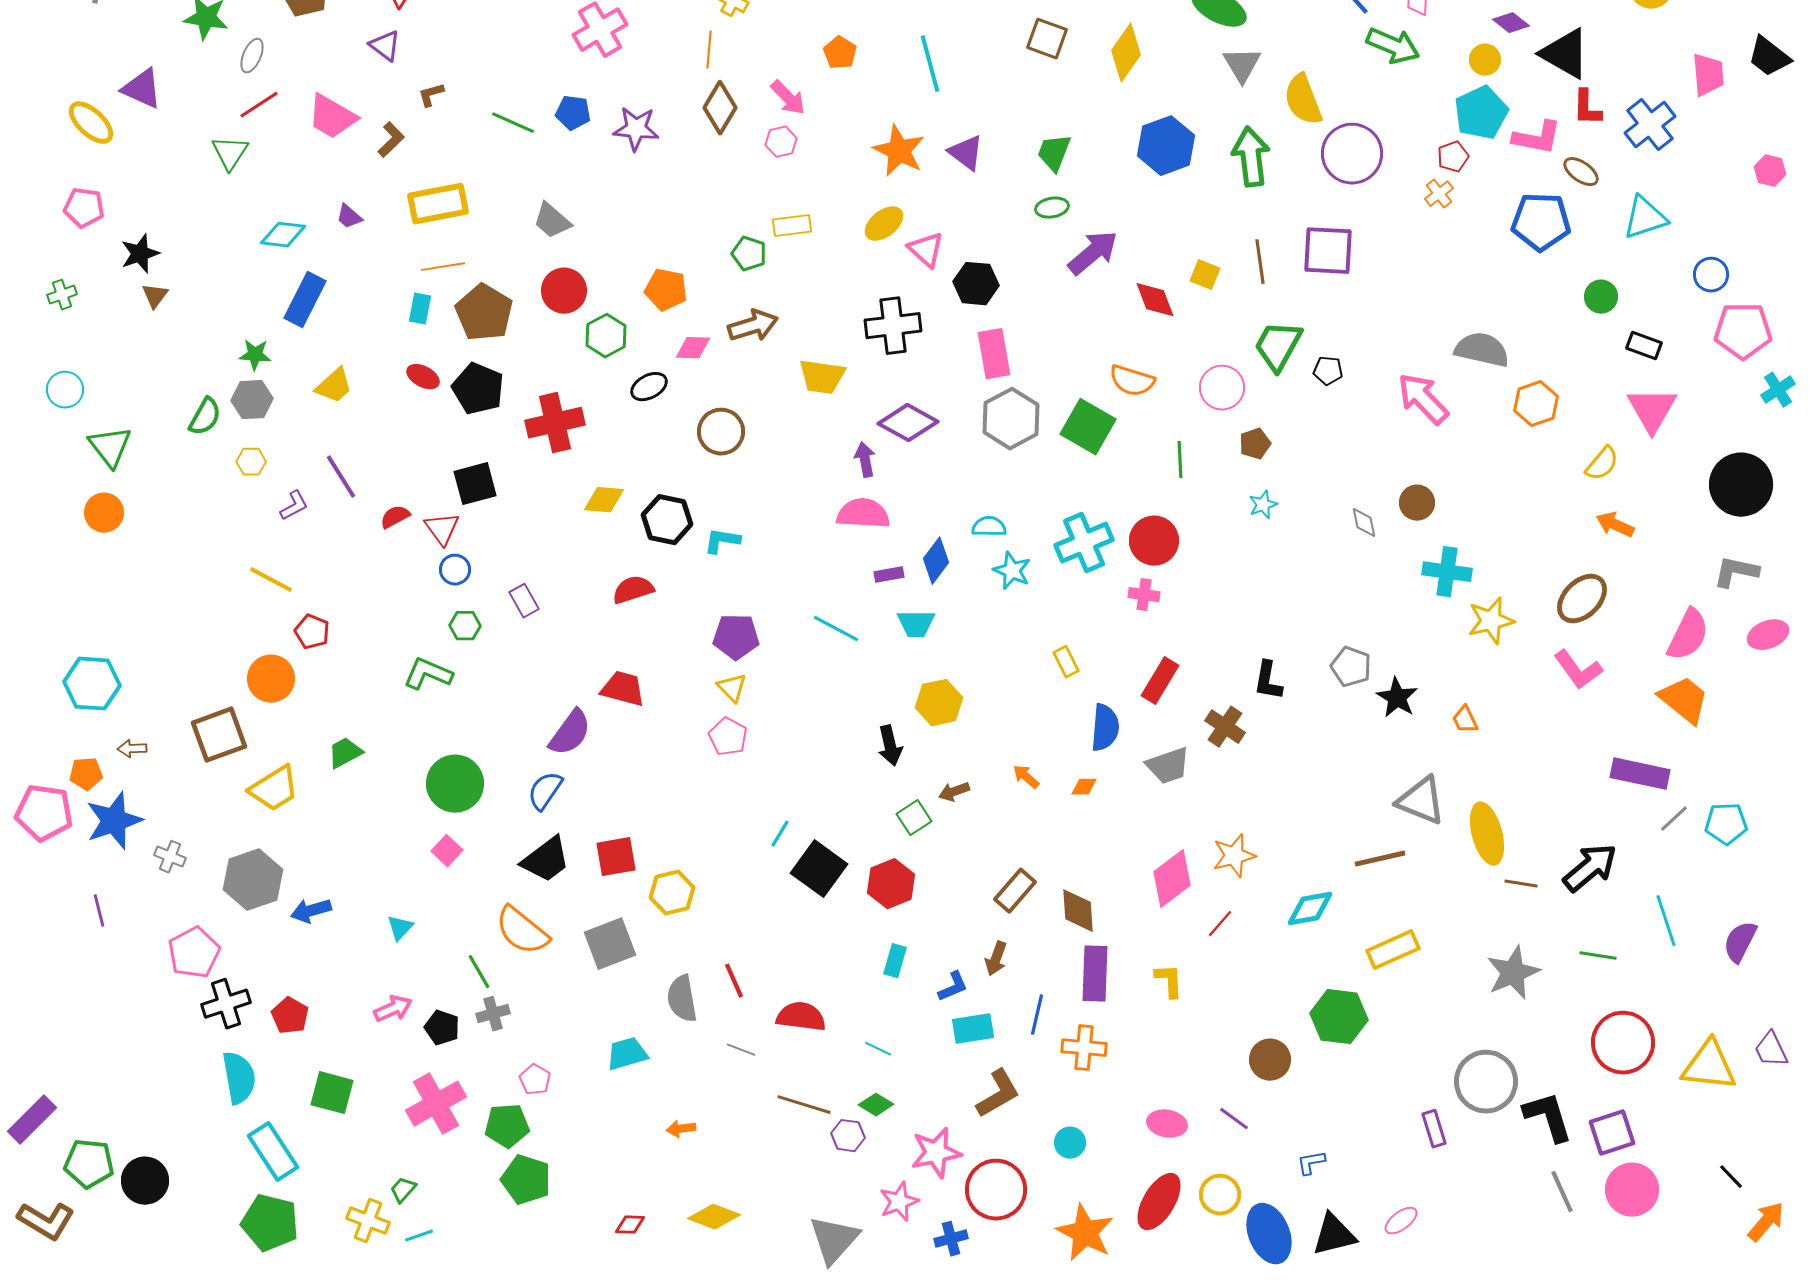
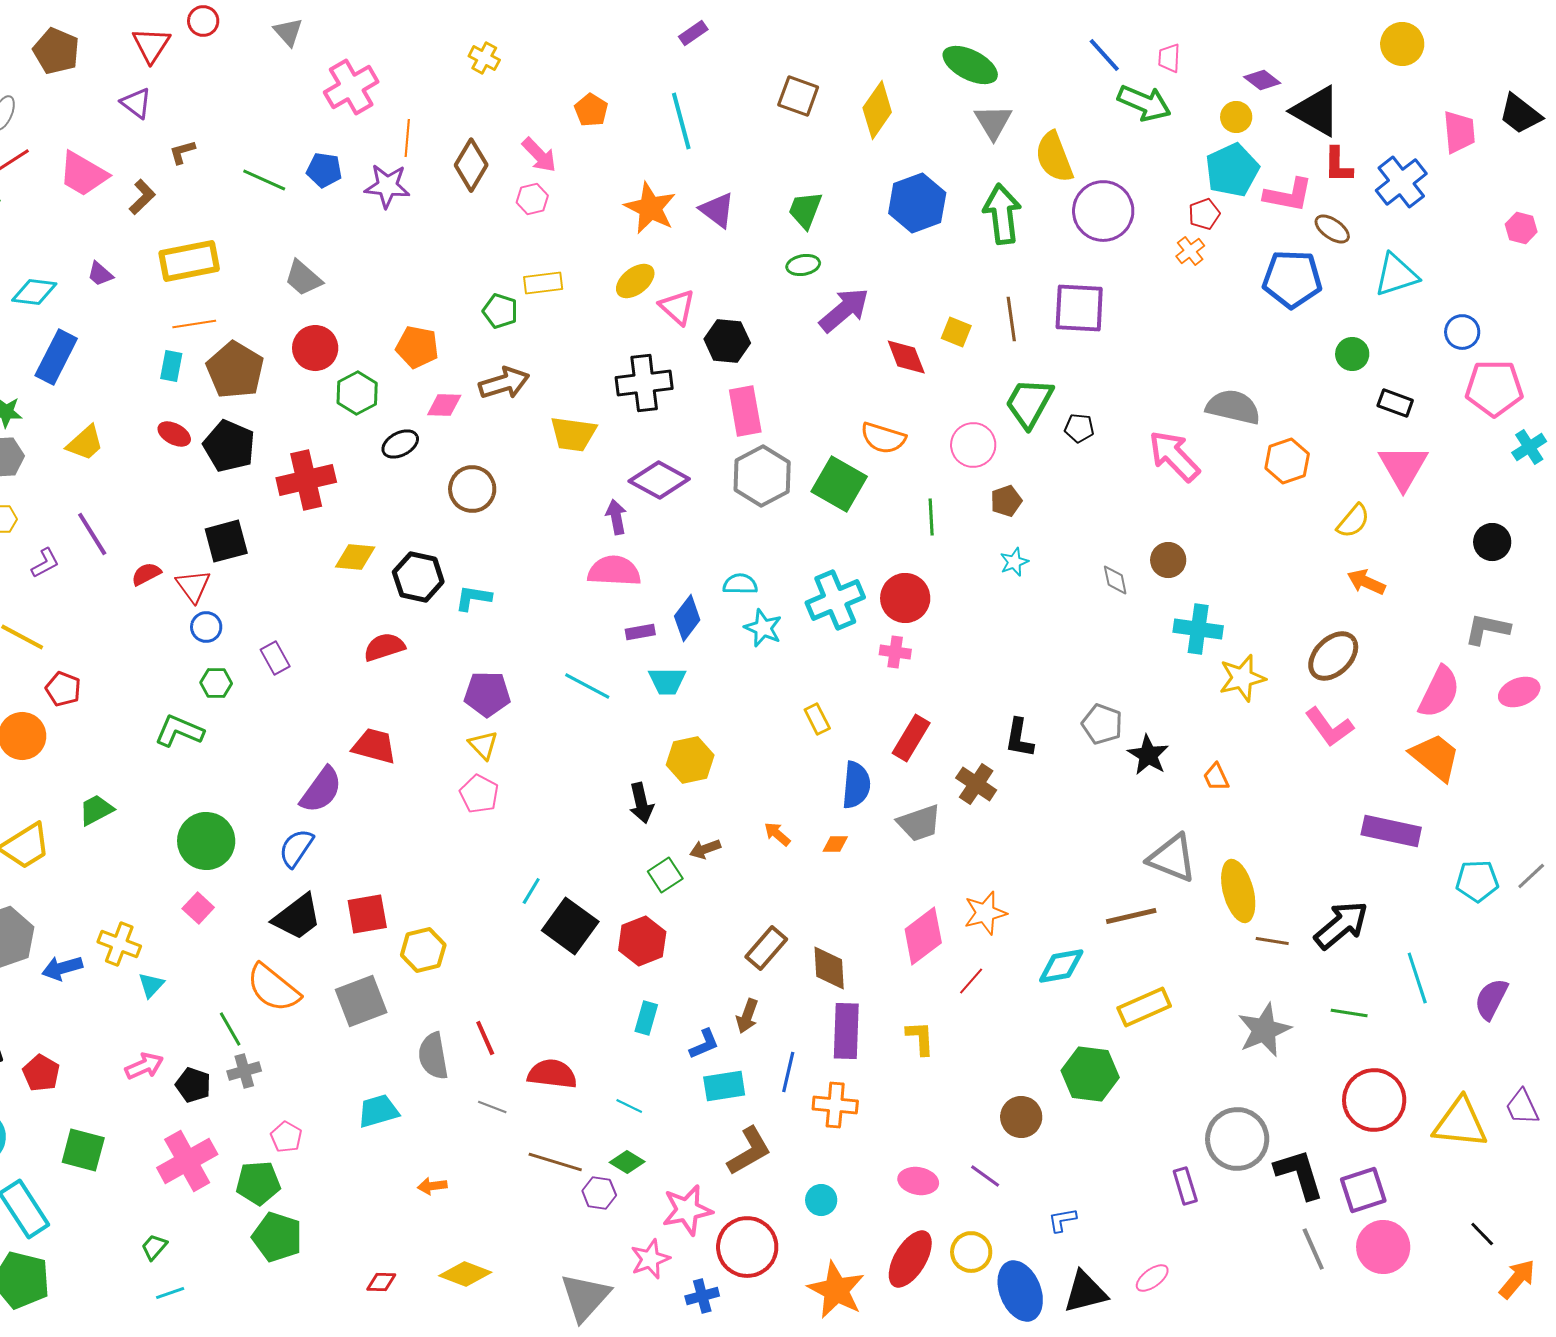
orange line: (709, 50) -> (407, 138), moved
black circle: (1741, 485) -> (1492, 542), size x0.6
gray line: (1674, 819) -> (1531, 876), moved
yellow cross: (368, 1221) -> (119, 944), moved

